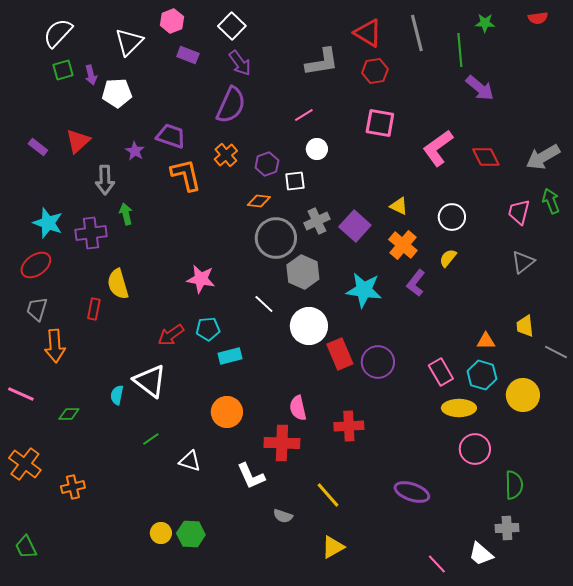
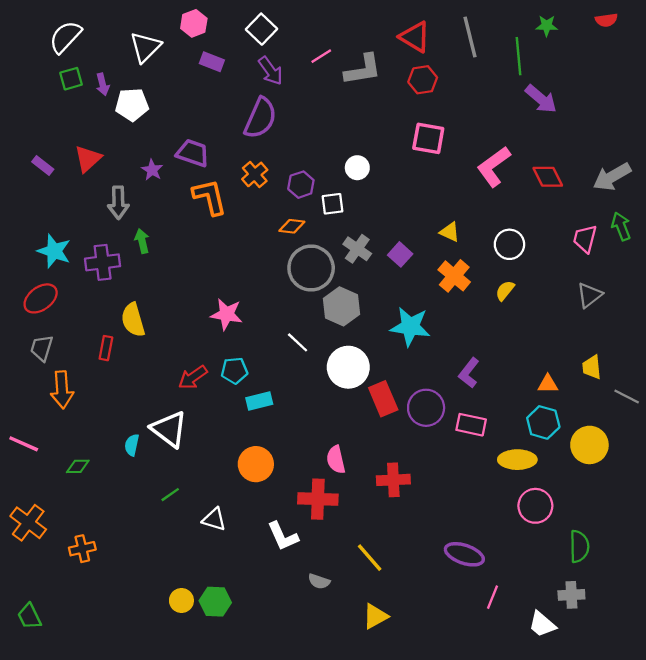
pink line: (304, 115) -> (321, 56), moved
gray cross: (317, 221) -> (357, 249), turned -30
purple square: (355, 226) -> (400, 254), size x0.7
purple L-shape: (416, 283) -> (469, 373), moved
pink rectangle: (441, 372) -> (471, 425), moved, turned -48
pink line: (437, 564) -> (493, 597), moved, turned 65

